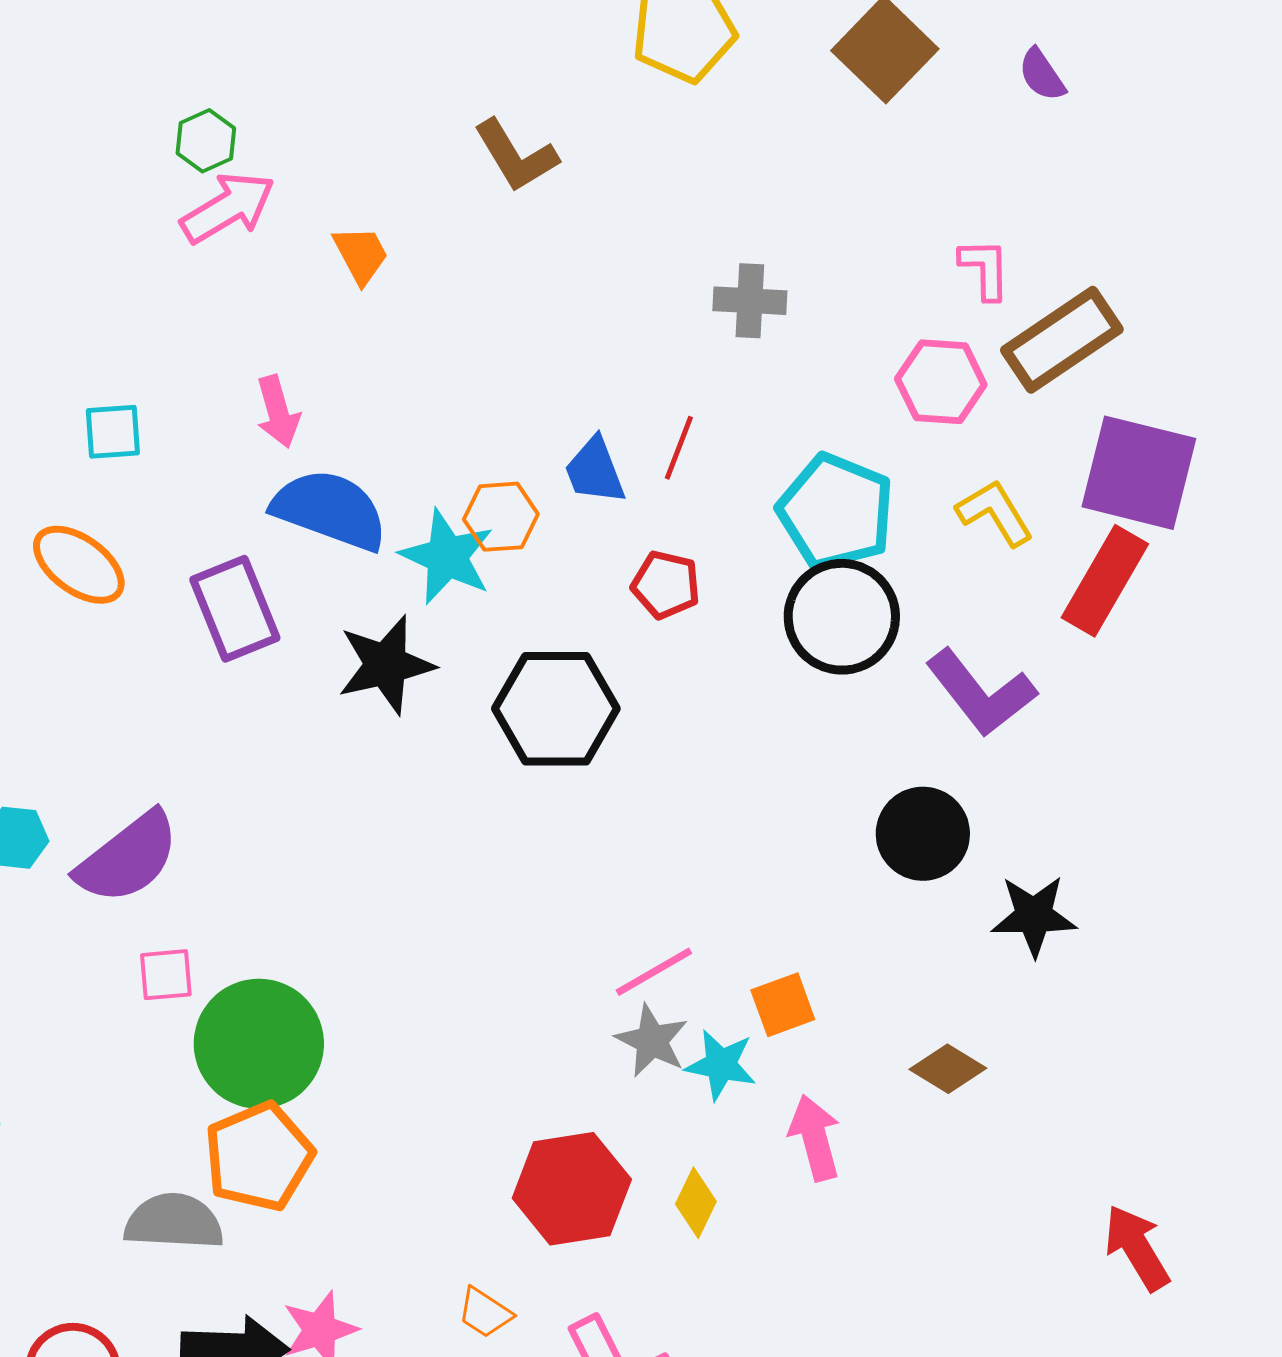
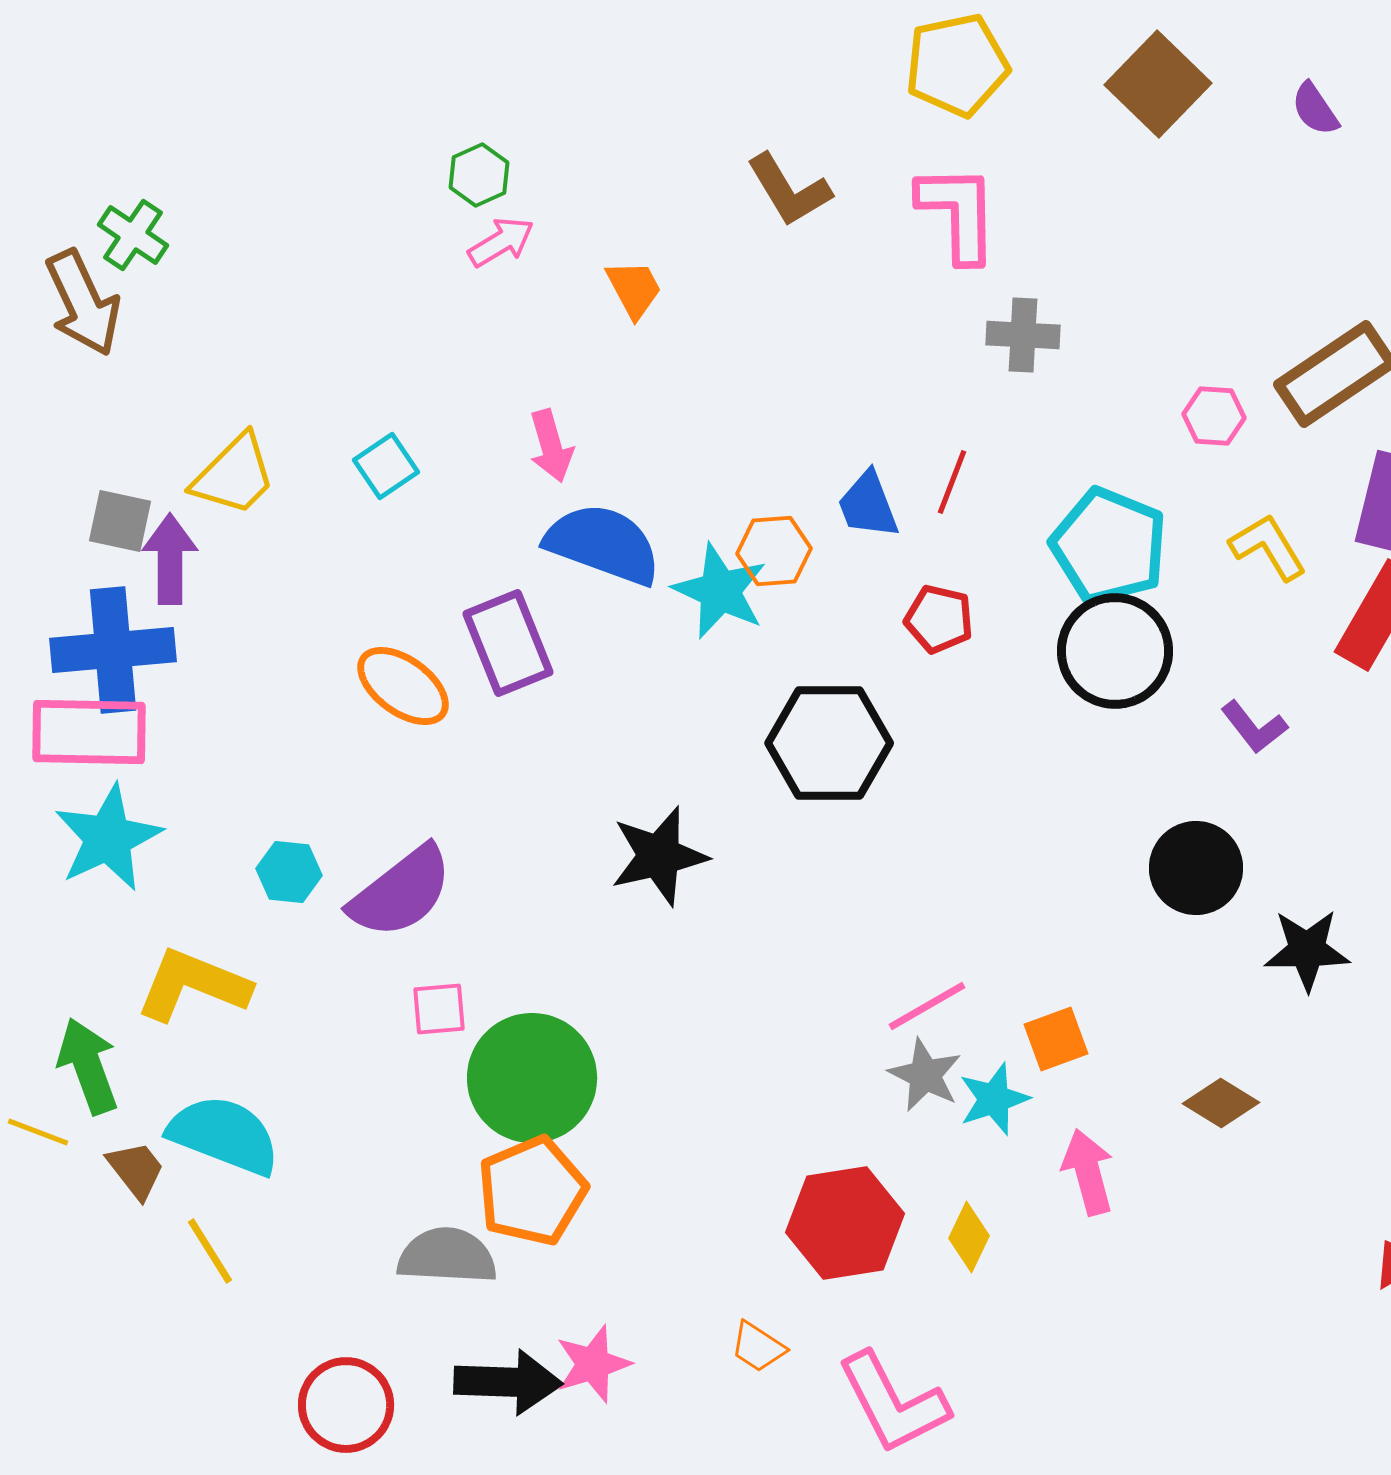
pink arrow: (228, 208) -> (501, 242), size x0.7
pink L-shape: (985, 269) -> (958, 213), moved, size x1.6
pink hexagon: (941, 382) -> (1214, 416), size x0.7
cyan square: (113, 432) -> (386, 466), turned -30
orange ellipse: (79, 565) -> (403, 686), moved
black star: (386, 665) -> (659, 856), moved
purple L-shape: (981, 693) -> (1254, 727), size x0.6
cyan star: (721, 1065) -> (994, 1099), turned -30

